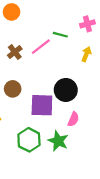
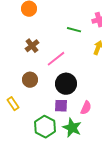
pink line: (41, 47) -> (56, 59), moved
black circle: (66, 90) -> (66, 84), moved
purple square: (42, 105) -> (61, 106), moved, size x0.6

